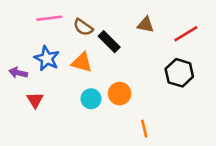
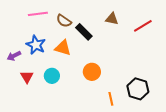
purple arrow: (18, 73) -> (14, 56), turned -40
black hexagon: (179, 73) -> (138, 89), moved
cyan circle: (91, 99) -> (52, 76), moved

